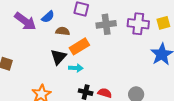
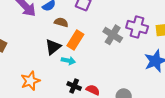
gray cross: (106, 24) -> (113, 35), moved, turned 30
orange rectangle: (79, 46) -> (75, 40), turned -36

